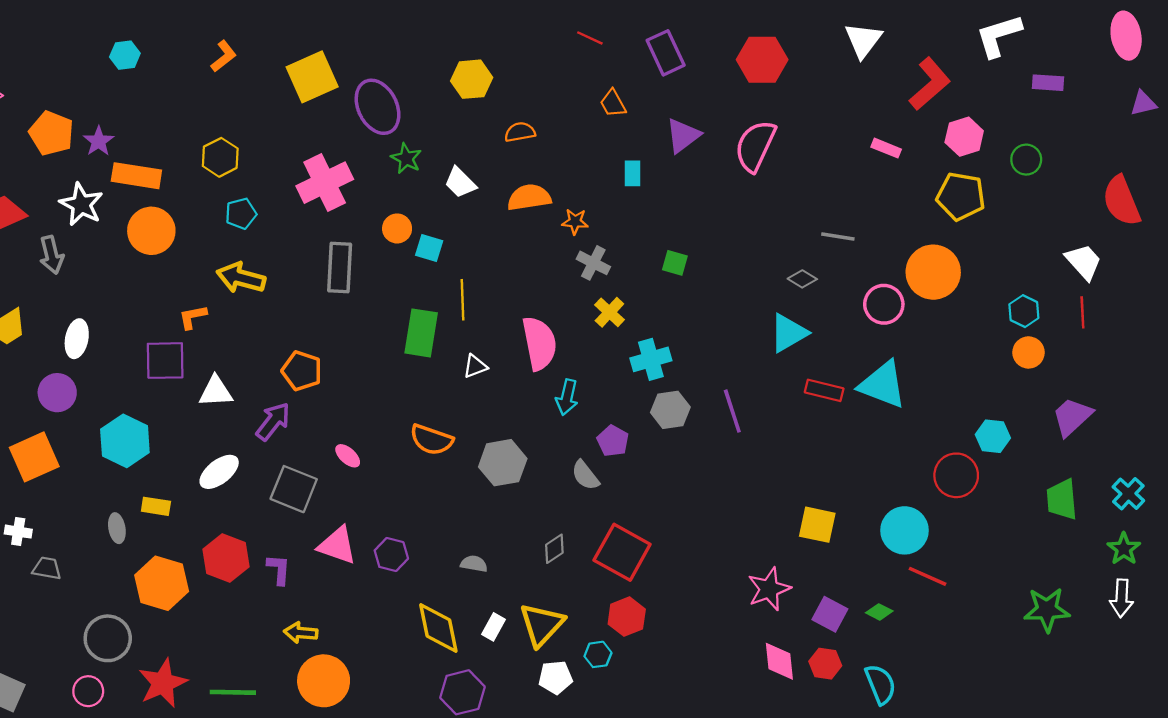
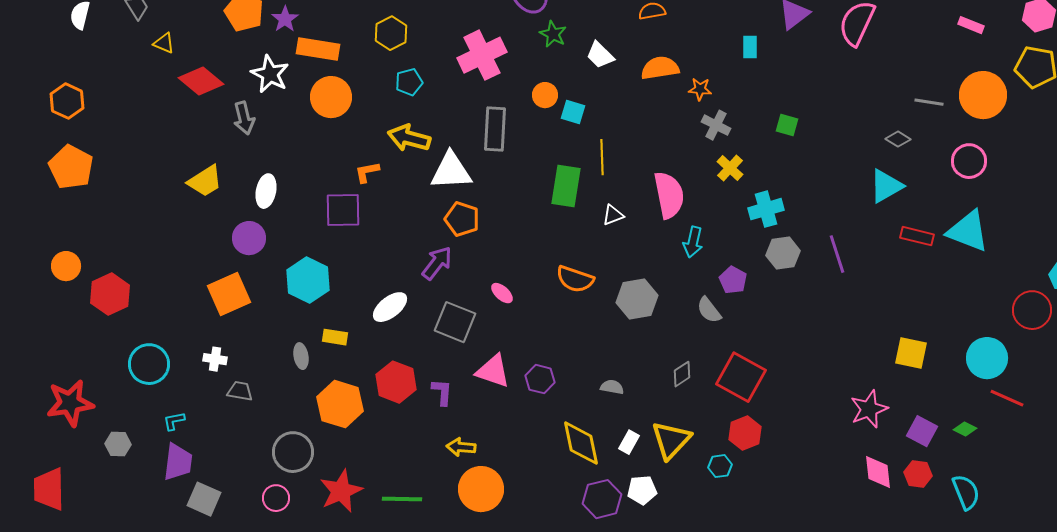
orange circle: (933, 272) -> (983, 95), moved
white triangle: (216, 392) -> (451, 171), moved, size x1.4
white pentagon: (555, 677) -> (642, 490), moved

